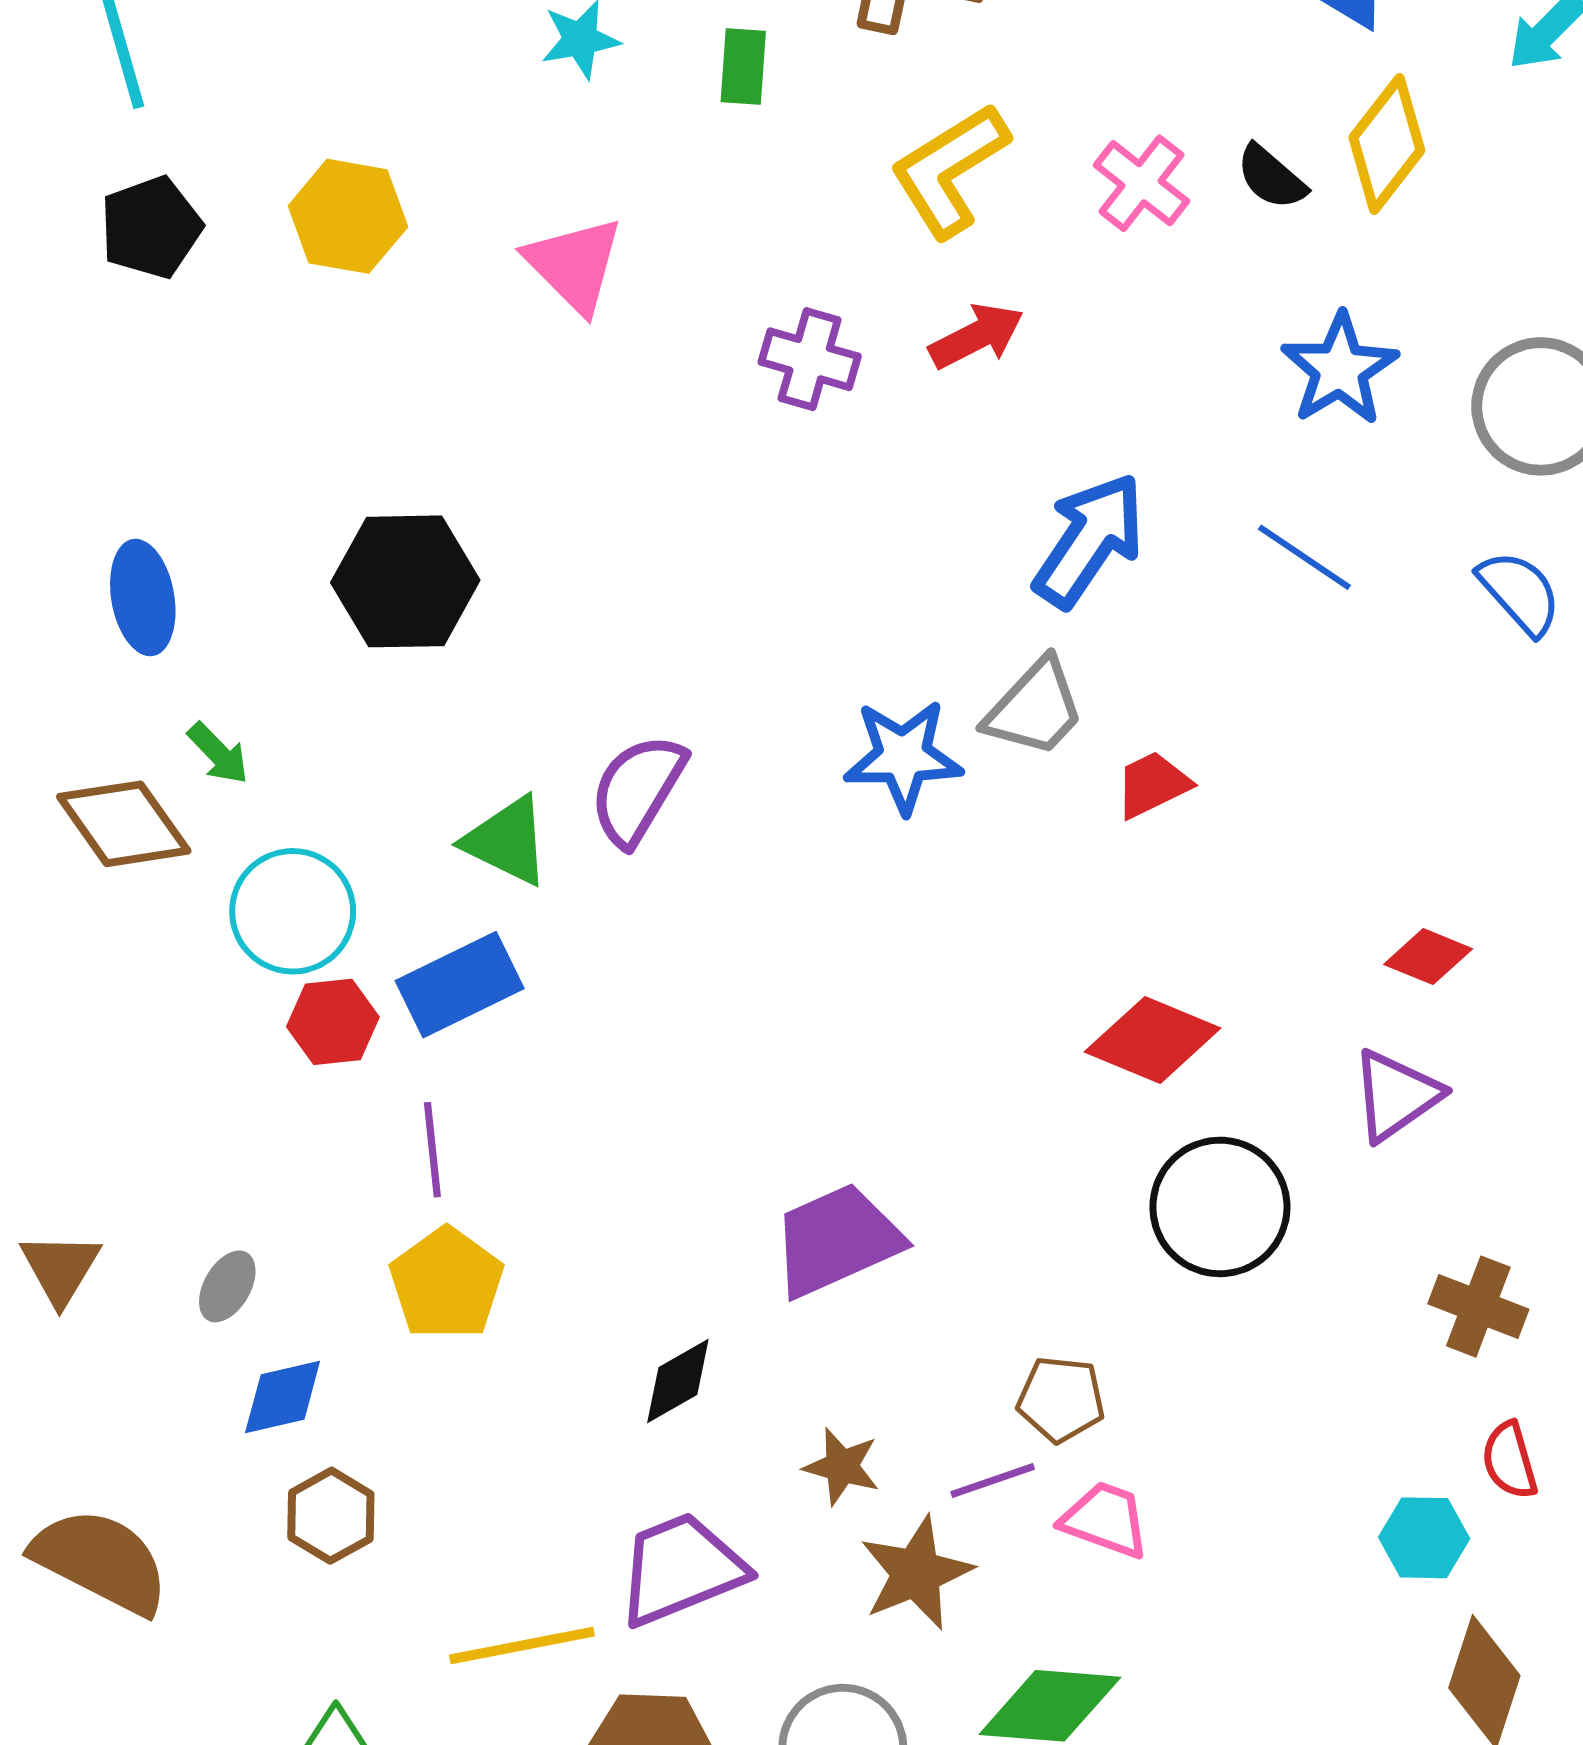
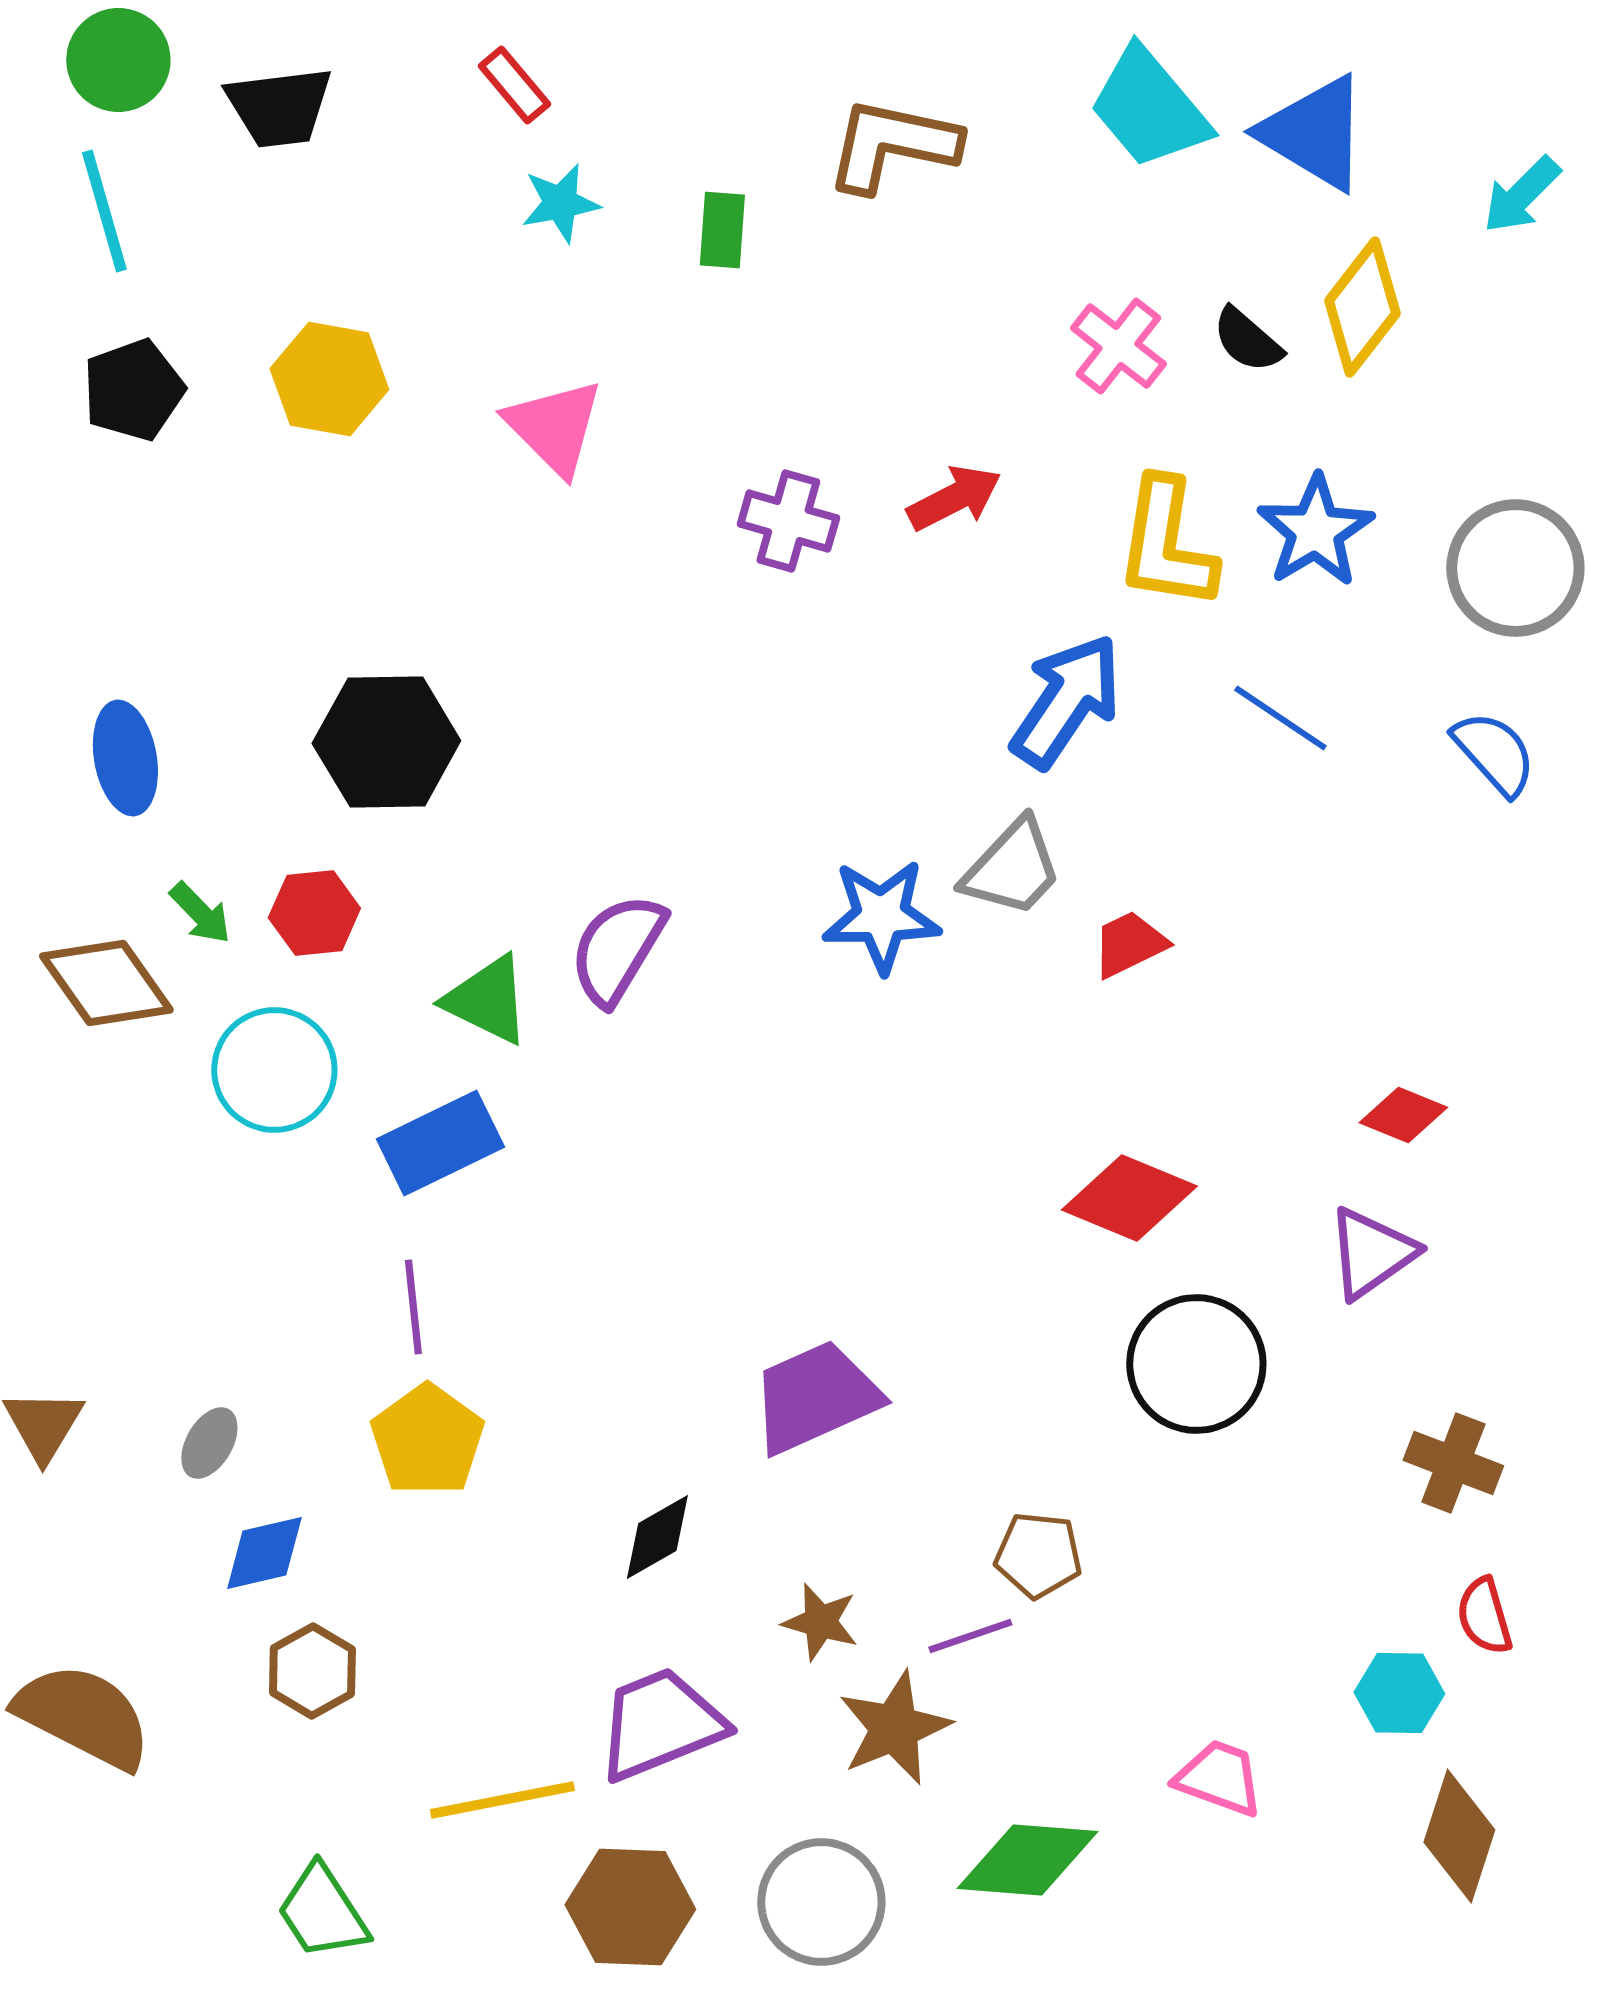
yellow L-shape: (949, 170) -> (1166, 544), moved, turned -49
red hexagon: (333, 1022) -> (314, 913), moved
pink trapezoid: (1105, 1520) -> (1219, 1778), moved

